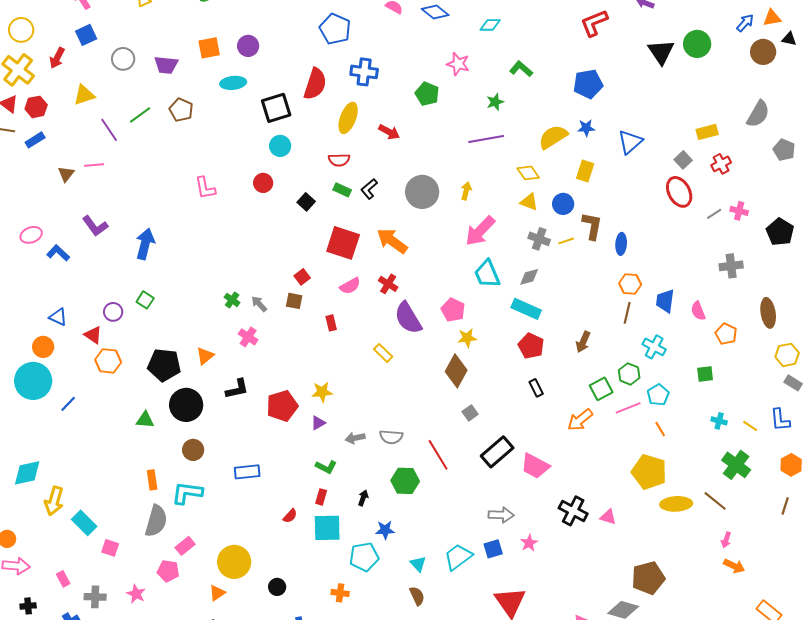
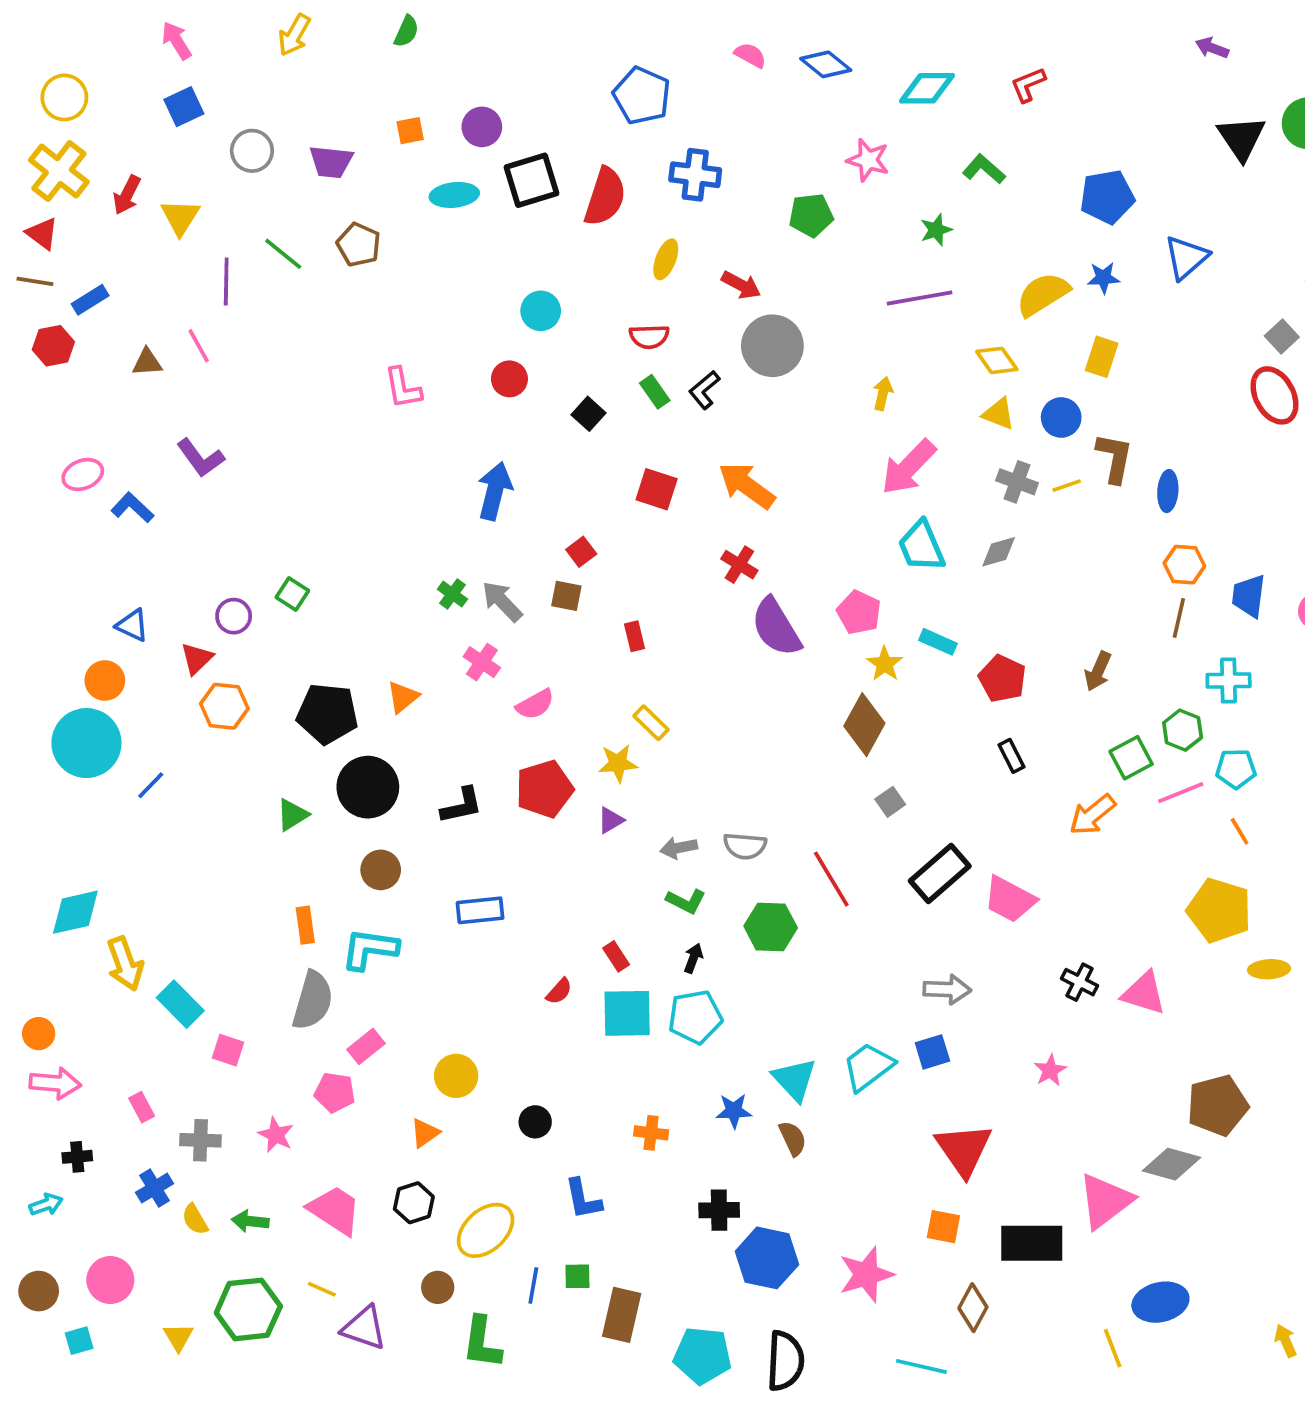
red L-shape: (594, 23) -> (1028, 85), moved, size x0.7
cyan diamond: (490, 25) -> (927, 88), size x1.4
orange square: (209, 48) -> (410, 131), size x0.7
red arrow: (57, 58) -> (127, 195), moved
green pentagon: (427, 94) -> (811, 215), turned -30
yellow triangle: (84, 95) -> (180, 217), turned -40
red hexagon: (36, 107) -> (53, 346), moved
black square: (276, 108) -> (532, 180), moved
green line: (140, 115) -> (283, 254), turned 75
yellow ellipse: (348, 118) -> (666, 259), size x0.7
purple line: (109, 130) -> (226, 281), turned 35
blue triangle: (630, 142) -> (1186, 257), moved
pink line: (94, 165) -> (199, 346), turned 66
brown triangle: (66, 174) -> (147, 362), turned 48
green rectangle: (342, 190) -> (655, 392), turned 30
gray circle: (422, 192) -> (772, 346), moved
red square: (343, 243) -> (657, 489), size x0.7
blue arrow: (145, 244) -> (495, 491), moved
pink semicircle: (350, 286) -> (535, 704), moved
gray arrow: (259, 304) -> (502, 601), size x1.4
cyan rectangle: (526, 309) -> (938, 642), moved, size x0.7
red triangle: (93, 335) -> (197, 658), turned 42
yellow star: (467, 338) -> (885, 664), turned -30
cyan cross: (654, 347) -> (1229, 680), turned -30
yellow rectangle: (383, 353) -> (651, 723), moved
black L-shape: (237, 389) -> (462, 806), moved
cyan pentagon: (658, 395) -> (1236, 769), turned 30
green triangle: (145, 420) -> (292, 815), turned -36
green L-shape: (326, 467) -> (686, 901), moved
red rectangle: (321, 497) -> (616, 956), turned -49
yellow arrow: (54, 501) -> (125, 964), turned -36
yellow ellipse: (676, 504) -> (1269, 969), size x0.7
black cross: (573, 511) -> (1080, 982), size x0.7
pink triangle: (608, 517) -> (1144, 993), size x1.5
blue star: (385, 530) -> (734, 1111), moved
pink star: (529, 543) -> (1050, 1070), moved
cyan pentagon: (364, 557) -> (695, 1017), moved
yellow circle: (234, 562) -> (456, 1076), size x0.7
cyan triangle: (418, 564) -> (794, 1080), size x1.5

